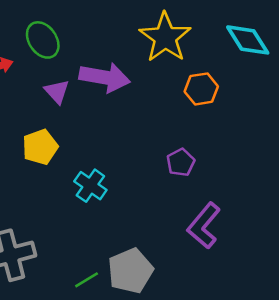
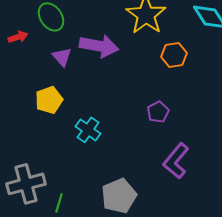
green line: (87, 280) -> (59, 203), moved, turned -42

